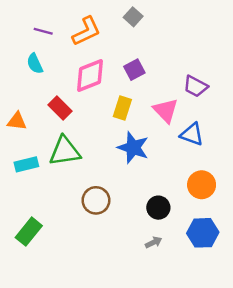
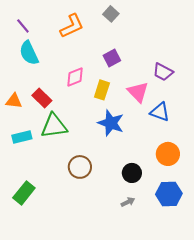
purple line: (43, 31) -> (23, 26), moved, turned 35
cyan semicircle: (35, 64) -> (29, 53), size x1.4
pink diamond: (90, 76) -> (75, 77), moved, size x0.7
red rectangle: (60, 108) -> (42, 98), moved

